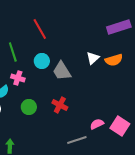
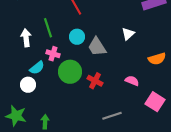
orange semicircle: (114, 60) -> (157, 59), moved
green circle: (29, 107) -> (70, 72), moved, size x1.5
pink semicircle: (97, 124) -> (132, 81), moved, turned 48

